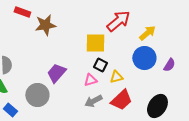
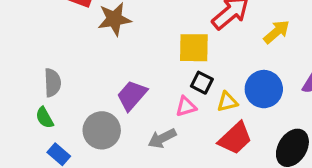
blue circle: (144, 58) -> (264, 89), moved
gray arrow: (93, 101) -> (162, 138), moved

